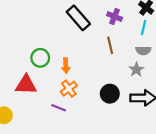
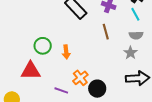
cyan line: (144, 27) -> (135, 14), turned -40
orange cross: (69, 89) -> (80, 78), moved
black circle: (110, 94) -> (97, 89), moved

